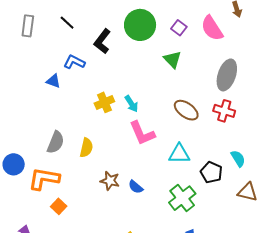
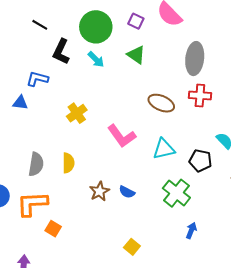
black line: (67, 23) -> (40, 25), moved
cyan arrow: (131, 104) -> (96, 59), moved
brown star: (110, 181) -> (99, 191), turned -30

